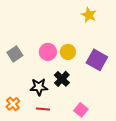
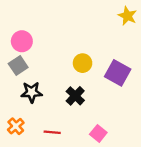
yellow star: (89, 15) -> (127, 16), moved
pink circle: (48, 52) -> (22, 41), moved
black star: (39, 87) -> (32, 92), moved

